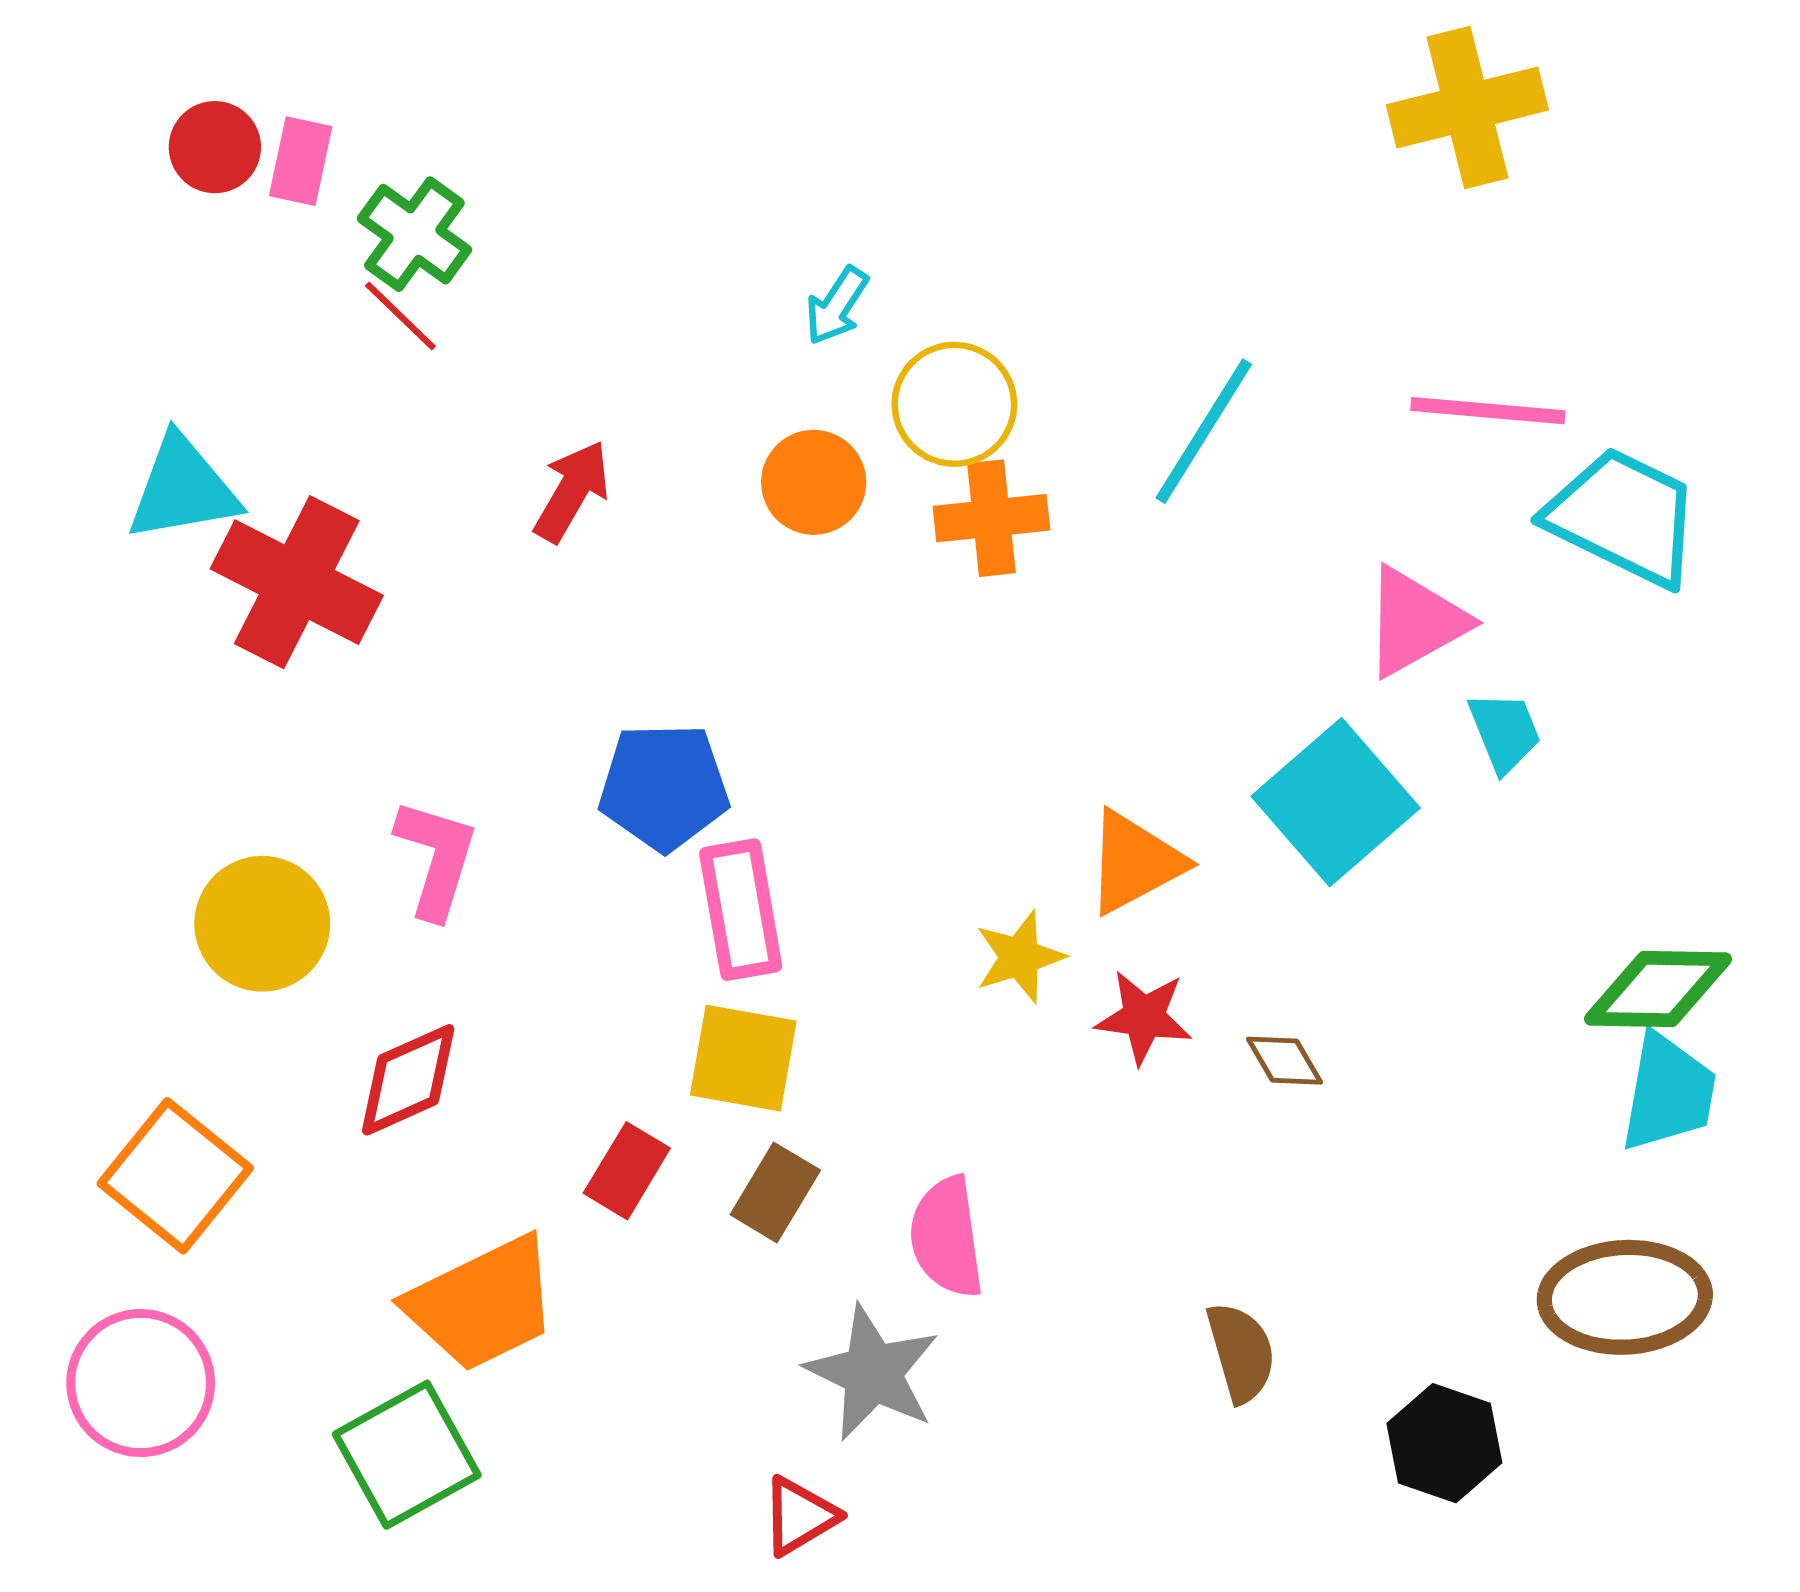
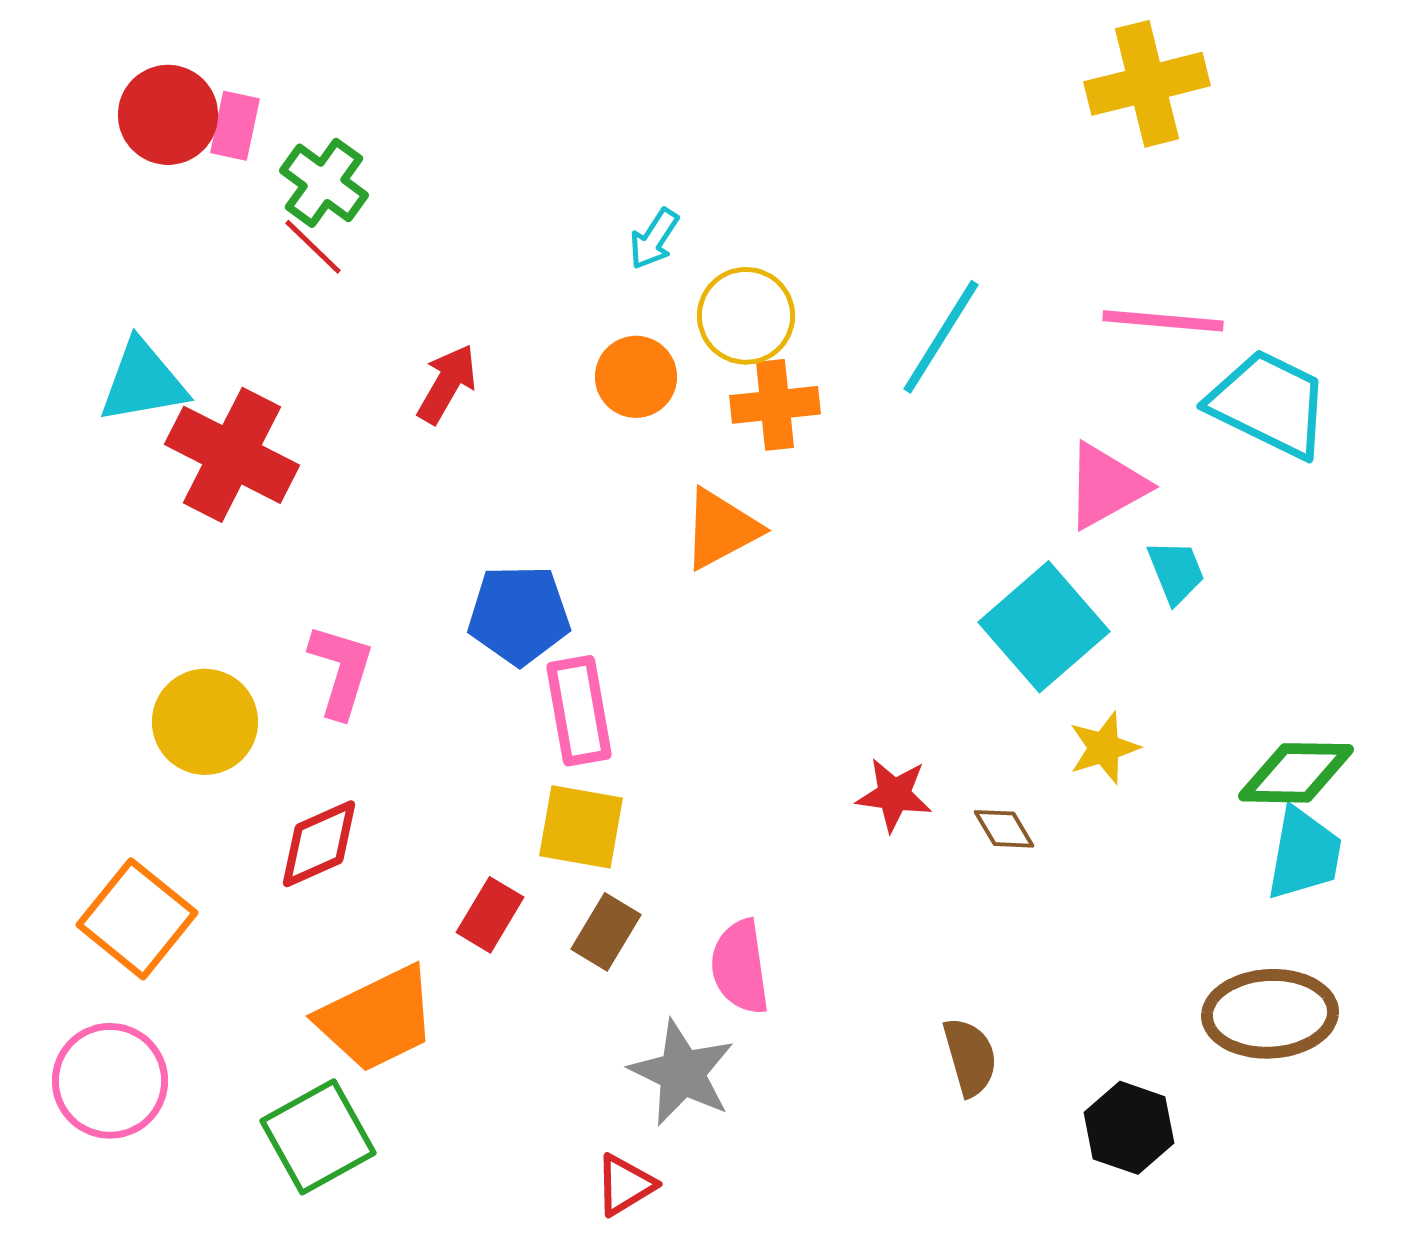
red circle: (215, 147) -> (168, 115), size x1.4
orange triangle: (1135, 862) -> (721, 529), moved
yellow star: (1020, 957) -> (1104, 748), moved

